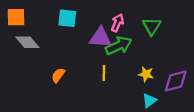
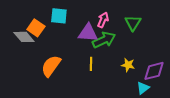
orange square: (16, 17) -> (36, 28), moved, turned 36
orange semicircle: (58, 75) -> (51, 66), size x1.6
cyan triangle: (149, 100) -> (143, 88), moved

